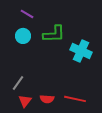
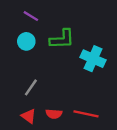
gray line: (18, 83) -> (31, 87), moved
red triangle: (25, 101) -> (29, 116), turned -32

